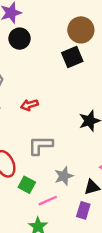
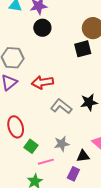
red arrow: (29, 105) -> (42, 82), size x1.5
gray L-shape: (40, 145) -> (61, 106), moved, turned 30

